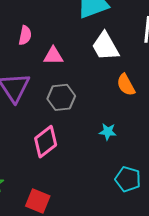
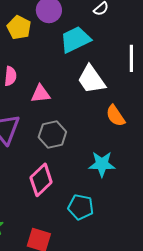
cyan star: (108, 132) -> (102, 164), size x1.5
cyan pentagon: (128, 179) -> (81, 207), moved

